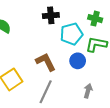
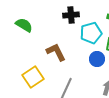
brown L-shape: (46, 62) -> (56, 52), moved

